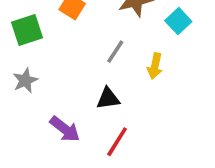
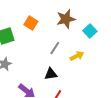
yellow arrow: (155, 66) -> (77, 56), turned -128

